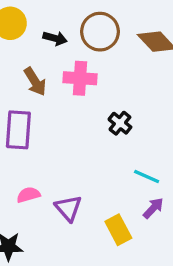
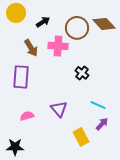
brown circle: (100, 32) -> (77, 28), moved
black arrow: (55, 38) -> (43, 22), turned -48
purple triangle: (68, 208) -> (59, 109), moved

